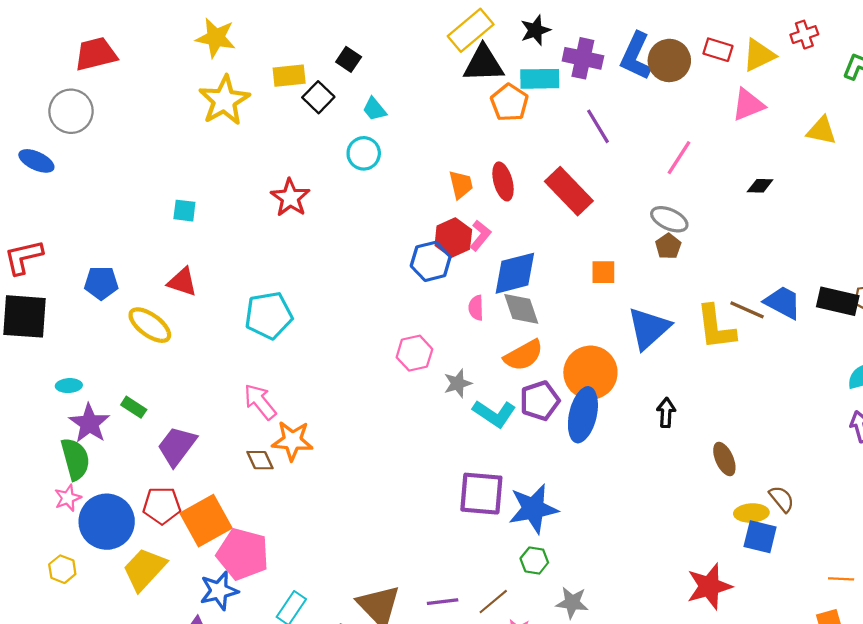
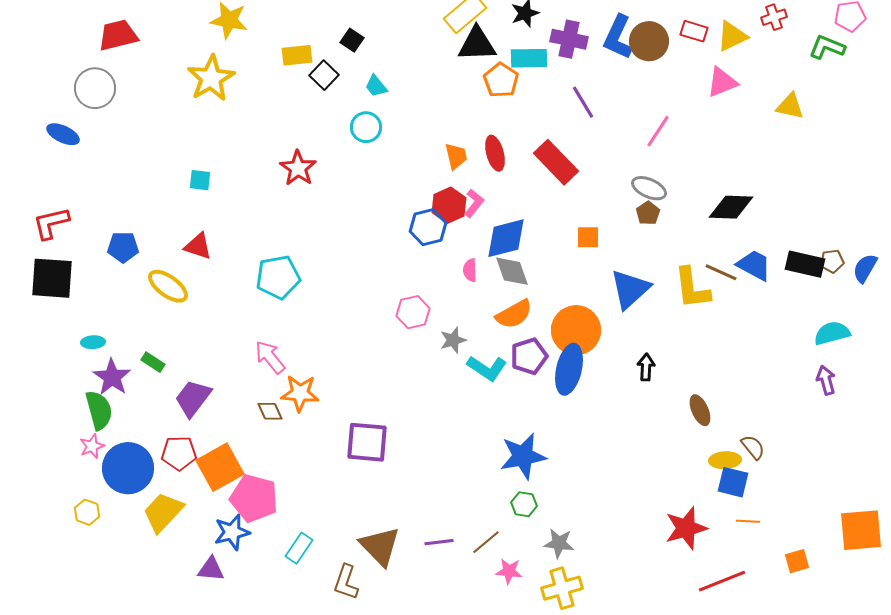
yellow star: (224, 100) -> (211, 78), moved
black diamond: (760, 186) -> (731, 207), moved, size x1.8
purple square: (481, 494) -> (367, 442), moved
orange line: (841, 579) -> (748, 521), moved

